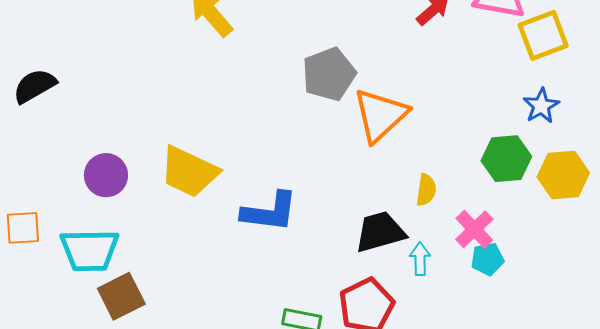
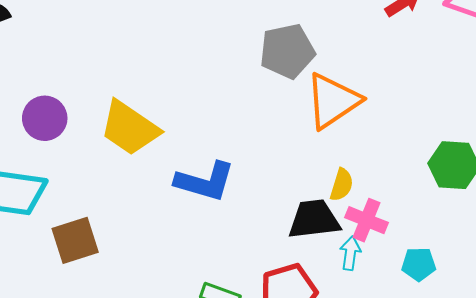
yellow semicircle: (426, 190) -> (342, 185), moved
pink cross: (474, 229) -> (366, 220), moved, turned -33
brown square: (121, 296) -> (75, 240), moved

